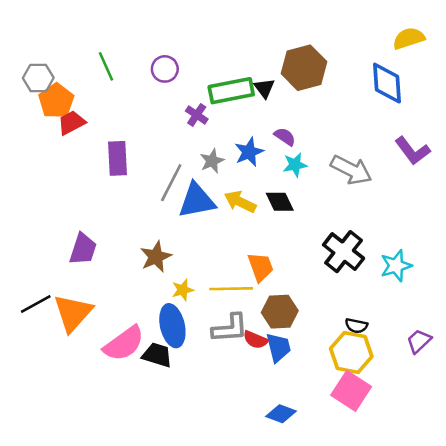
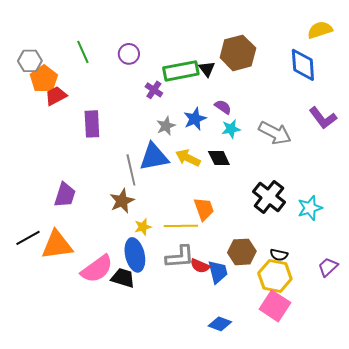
gray line: (171, 183) -> (131, 170), moved, turned -40
brown hexagon: (280, 312) -> (242, 252), moved
orange triangle: (73, 313) -> (57, 245), turned 40

